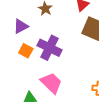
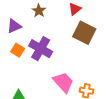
pink trapezoid: (51, 83) -> (63, 82), moved

